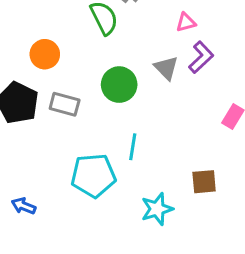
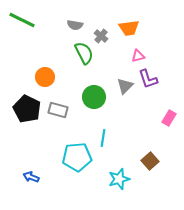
purple L-shape: (201, 57) -> (148, 79), turned 115
gray triangle: (166, 68) -> (125, 86), turned 30
brown square: (204, 182) -> (150, 161), turned -36

